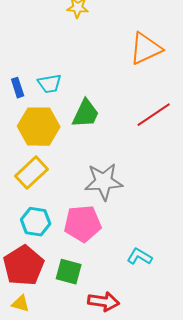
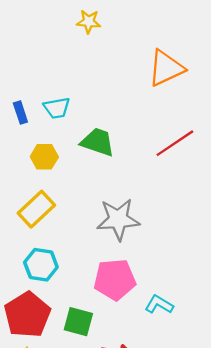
green trapezoid: (86, 114) -> (98, 142), turned -96
yellow hexagon: (39, 127) -> (44, 157), size x0.6
pink pentagon: (83, 224) -> (115, 280), moved

